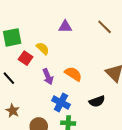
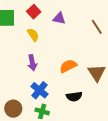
red square: (26, 58) -> (34, 12), moved
orange semicircle: (73, 74) -> (68, 66), moved, turned -72

